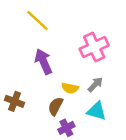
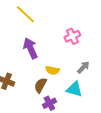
pink cross: (94, 47) -> (72, 36), size x0.7
gray arrow: (95, 84) -> (83, 67), moved

